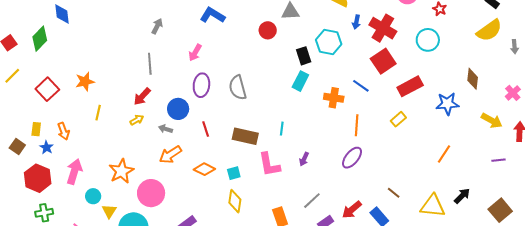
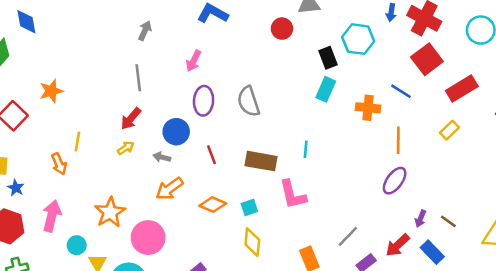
orange star: (85, 82) -> (51, 91), moved
orange arrow: (63, 131) -> (59, 164), moved
purple arrow: (304, 159) -> (421, 219), moved

